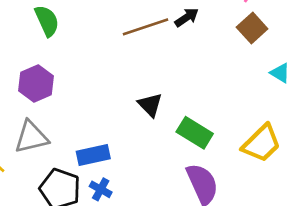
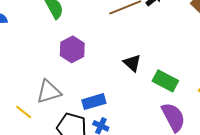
purple hexagon: (36, 83) -> (72, 49), moved

